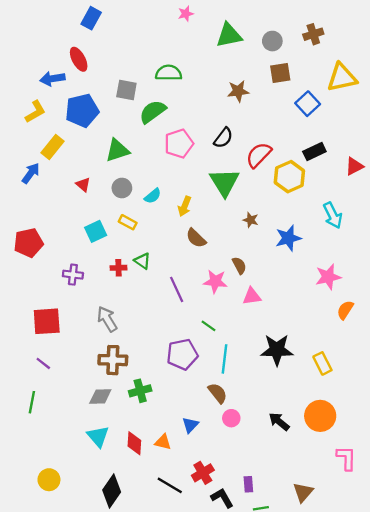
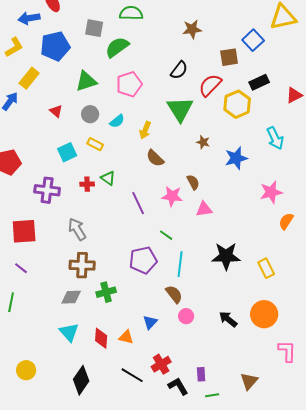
brown square: (280, 73) -> (229, 57), moved
pink pentagon: (179, 144) -> (129, 84), moved
purple cross: (73, 275) -> (47, 190), size x1.4

